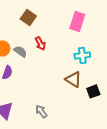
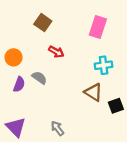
red arrow: (40, 43) -> (56, 52), turned -32
gray semicircle: (20, 51) -> (39, 78), moved

